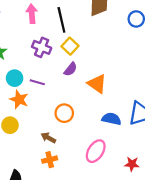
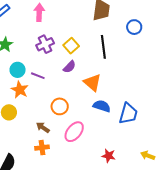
black line: (61, 20) -> (103, 47), moved
purple cross: (42, 47) -> (45, 44), turned 36
blue semicircle: (111, 119) -> (102, 106), moved
pink ellipse: (96, 151) -> (74, 132), moved
red star: (132, 164) -> (109, 156), moved

